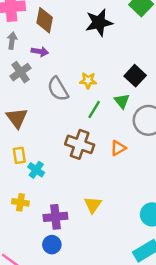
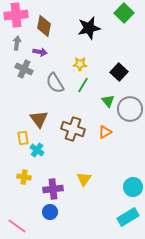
gray cross: (20, 72) -> (24, 69), turned -30
yellow star: (88, 80) -> (80, 64), moved
green triangle: (122, 101) -> (108, 101), moved
green line: (94, 109) -> (83, 85), moved
brown triangle: (17, 118) -> (39, 119), moved

